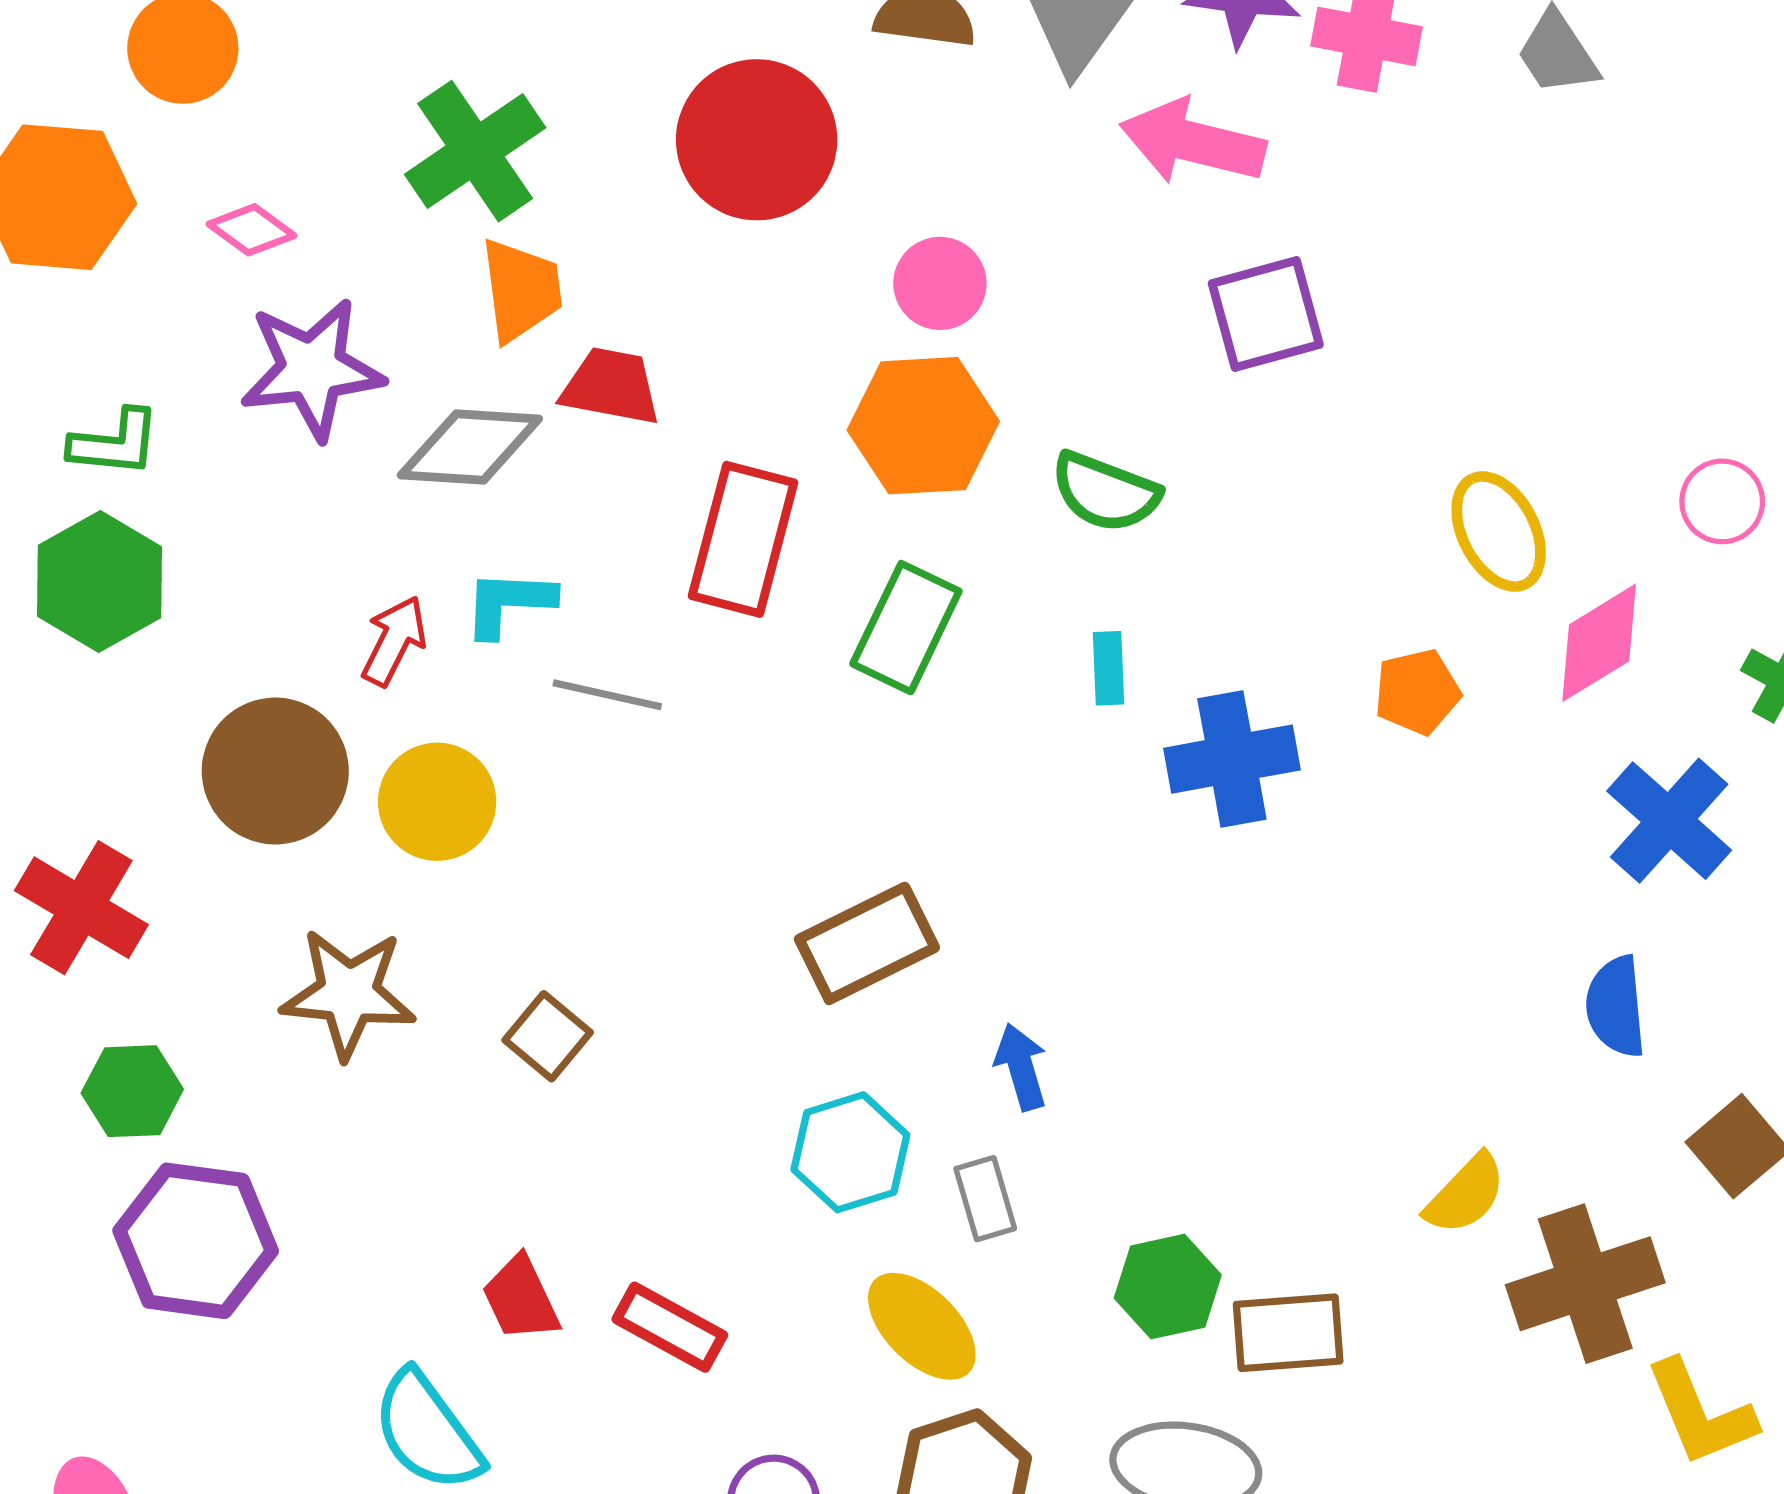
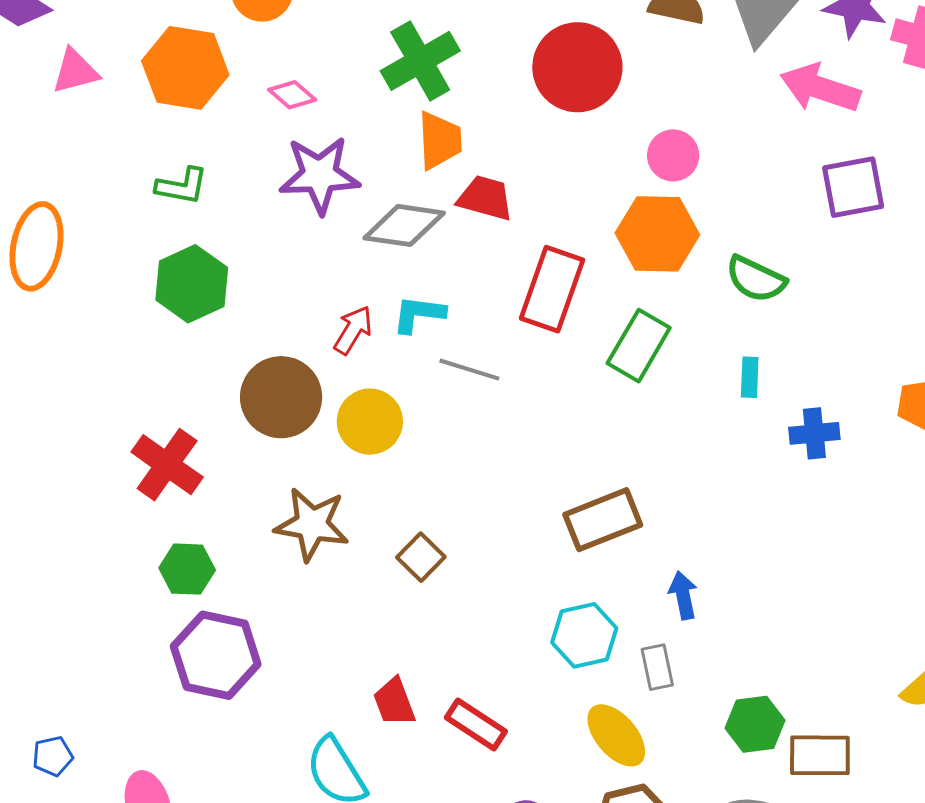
green L-shape: (115, 443) -> (182, 186), moved
blue cross: (1232, 759) -> (814, 433), size x0.7

